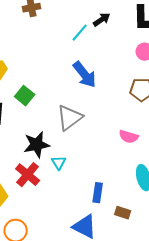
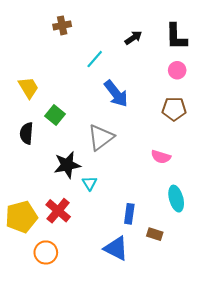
cyan line: (80, 33) -> (95, 59), moved
red cross: (28, 175) -> (58, 211), moved

